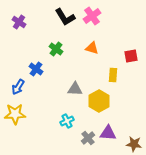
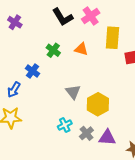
orange triangle: (92, 48) -> (81, 49), moved
yellow rectangle: (113, 75) -> (112, 38), moved, size x1.5
gray triangle: (75, 89) -> (73, 92), turned 49
gray cross: (88, 138) -> (86, 133), moved

